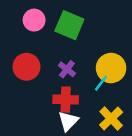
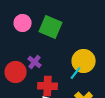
red circle: (27, 67) -> (16, 72), moved
purple cross: (67, 69) -> (35, 62), moved

